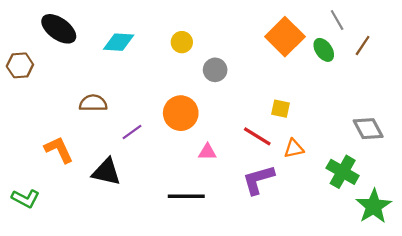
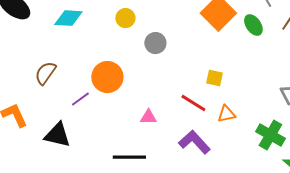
brown semicircle: (93, 103) -> (45, 73), turned -55
orange circle: (181, 113) -> (107, 77), moved
purple L-shape: (258, 180) -> (194, 142), turned 64

